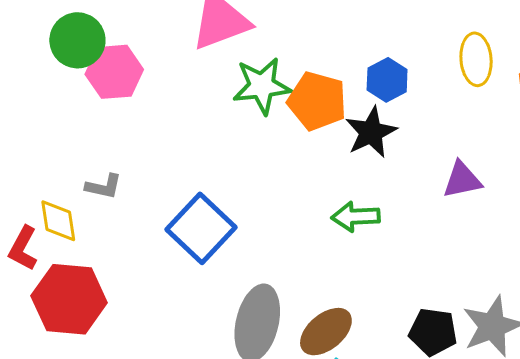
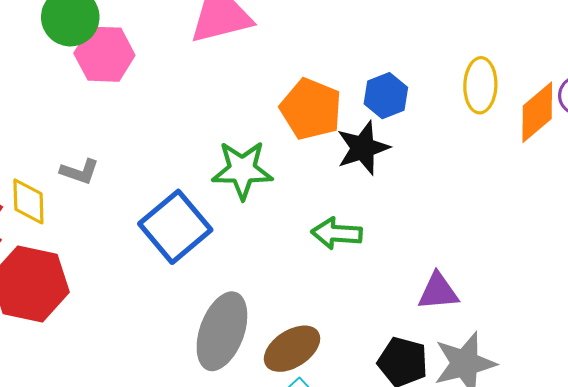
green star: (262, 86) -> (242, 170), moved
purple triangle: (462, 180) -> (438, 292), moved

